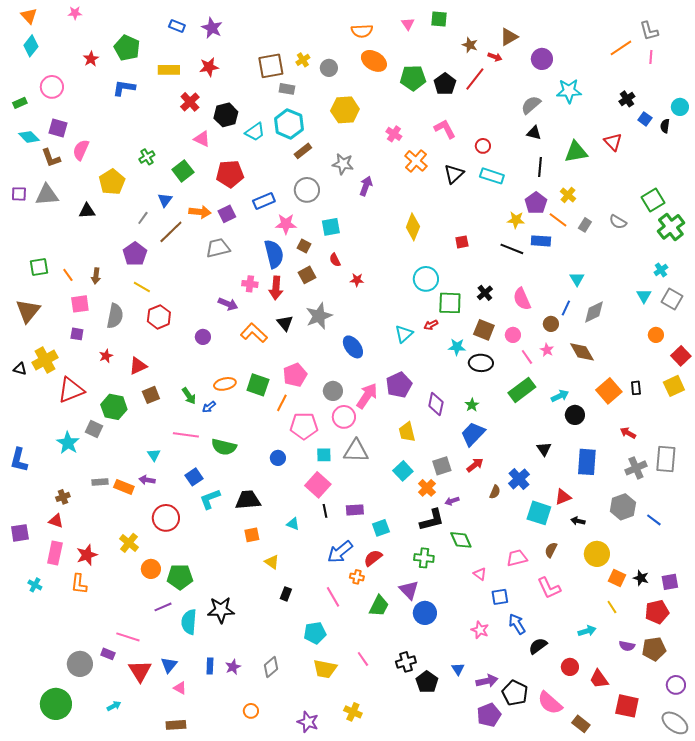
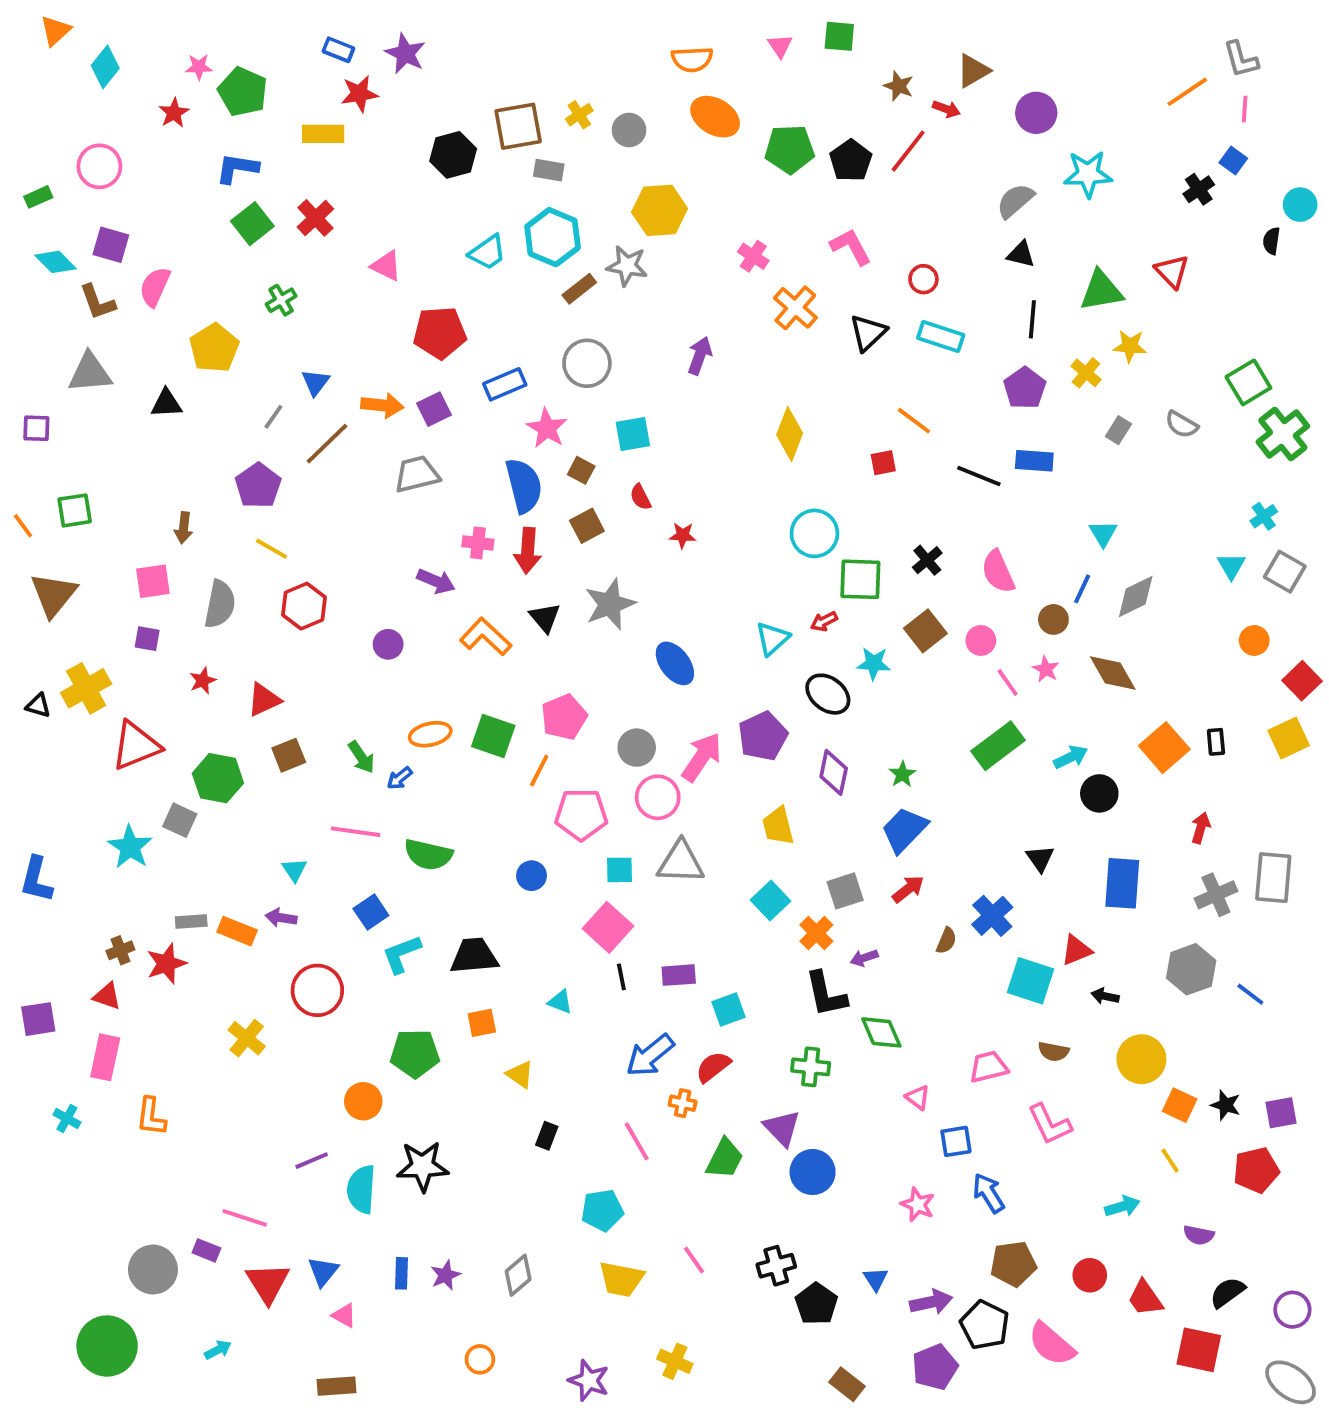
pink star: (75, 13) -> (199, 67), moved
orange triangle: (29, 16) -> (55, 31), turned 30
cyan diamond: (31, 46) -> (105, 67), moved
red star: (209, 67) -> (359, 94), moved
red cross: (190, 102) -> (315, 218), moved
black hexagon: (226, 115) -> (453, 155), moved
blue square: (645, 119) -> (1233, 161), moved
gray star: (343, 164) -> (627, 266), moved
green square: (183, 171) -> (252, 224), moved
purple square: (19, 194) -> (36, 428), moved
yellow star: (516, 220) -> (1130, 346), moved
orange line: (558, 220) -> (914, 421), moved
pink star: (286, 224) -> (547, 428), turned 30
orange line: (68, 275) -> (23, 526), moved
brown square: (484, 330) -> (925, 631), turned 30
black ellipse: (481, 363) -> (828, 694), moved, turned 35
red arrow: (628, 433) -> (1201, 828), turned 77
black L-shape: (432, 520) -> (826, 994), turned 92
brown semicircle: (551, 550) -> (1053, 1052), turned -105
red star: (87, 555) -> (166, 964), moved
orange circle: (151, 569) -> (363, 1101), moved
green pentagon: (180, 577) -> (415, 1053), moved
black semicircle: (538, 646) -> (1227, 1292), moved
brown pentagon: (654, 649) -> (1013, 1264), moved
brown rectangle: (581, 724) -> (847, 1384), moved

